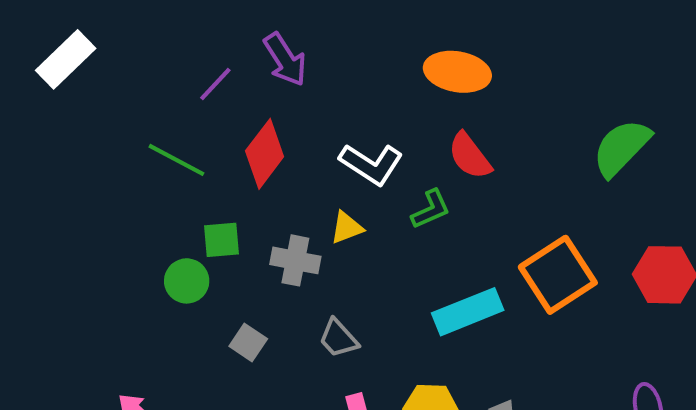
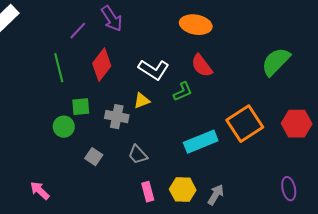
green line: (176, 160) -> (59, 68), turned 48

